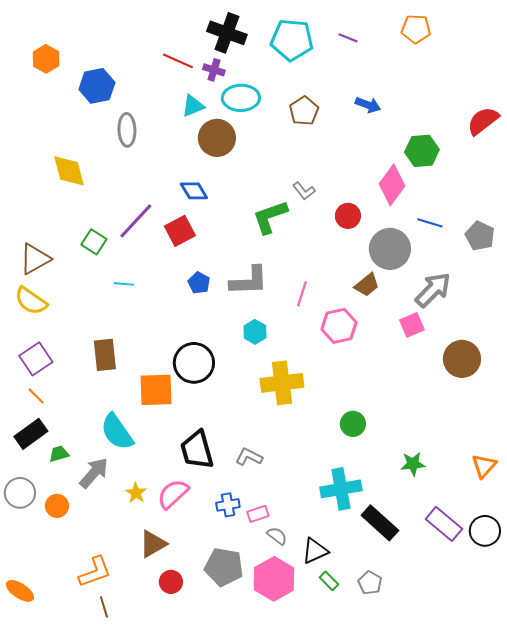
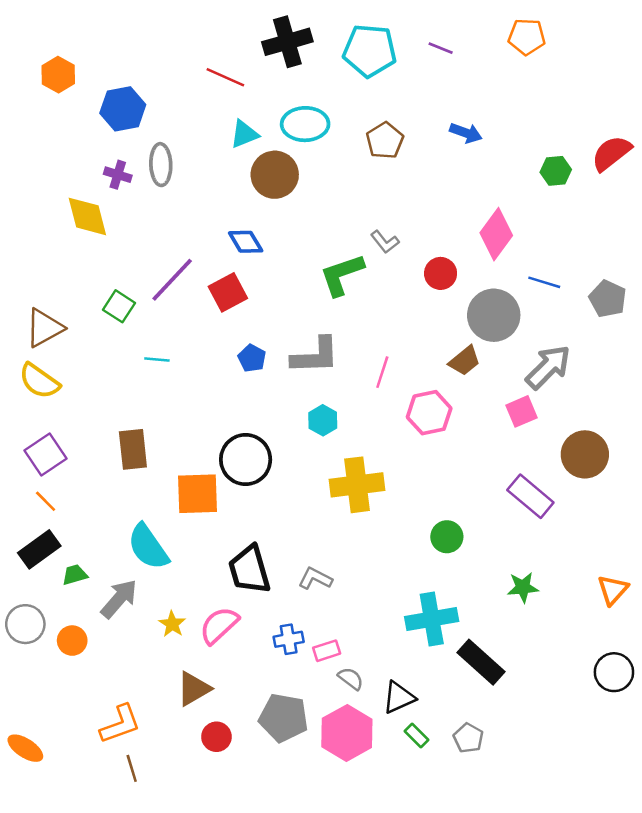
black cross: (227, 33) -> (287, 42), turned -36
purple cross: (214, 70) -> (118, 175), moved
green hexagon: (422, 151) -> (556, 171), moved, size x0.7
purple rectangle: (444, 524) -> (530, 496), moved

